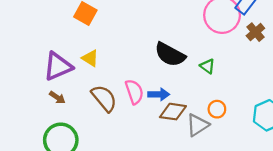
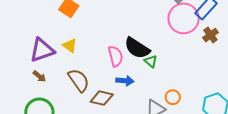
green triangle: (207, 66) -> (151, 61), moved
pink semicircle: (134, 92) -> (115, 56), moved
brown diamond: (173, 112) -> (102, 98), moved

